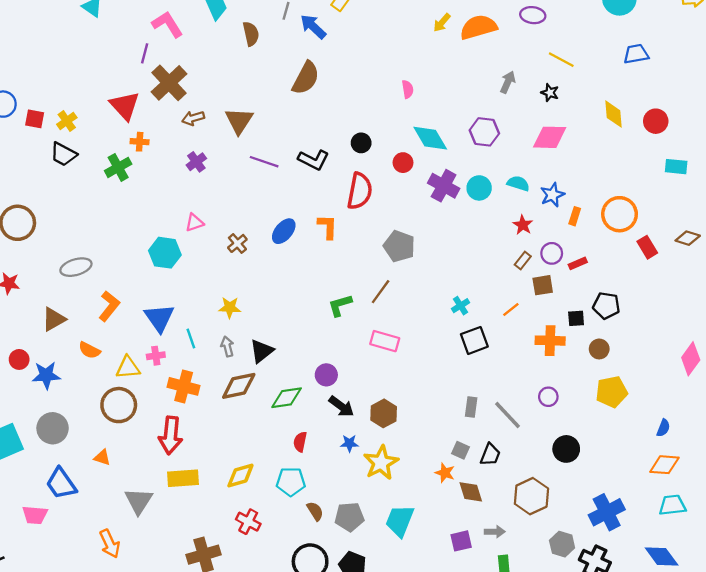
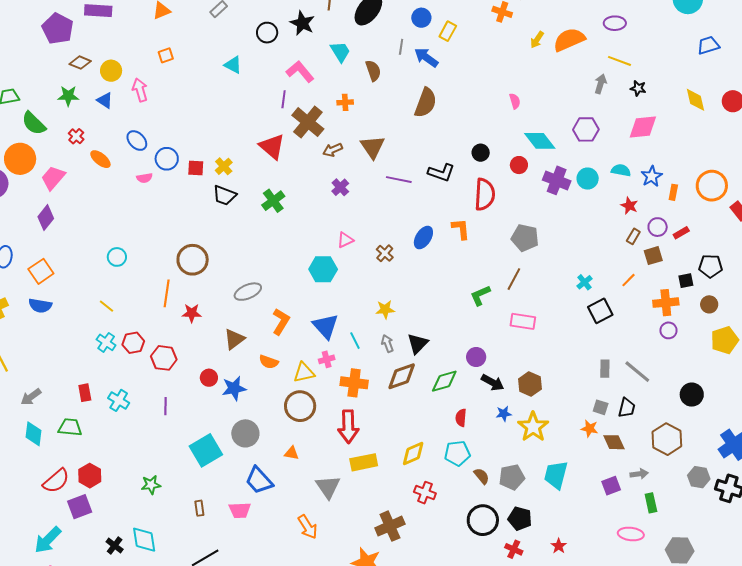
yellow line: (561, 60) -> (619, 61), moved
orange cross: (140, 142) -> (345, 102), moved
purple circle: (548, 397) -> (668, 330), moved

